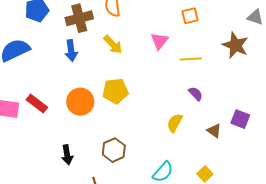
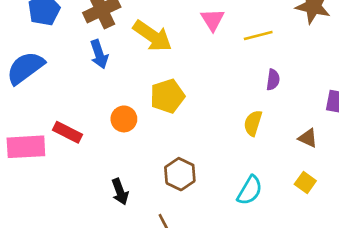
yellow arrow: (113, 45) -> (152, 36), size x1.4
purple semicircle: (196, 94) -> (273, 80), turned 63
orange circle: (80, 102) -> (124, 119), size x0.7
brown triangle: (214, 131) -> (308, 138), moved

